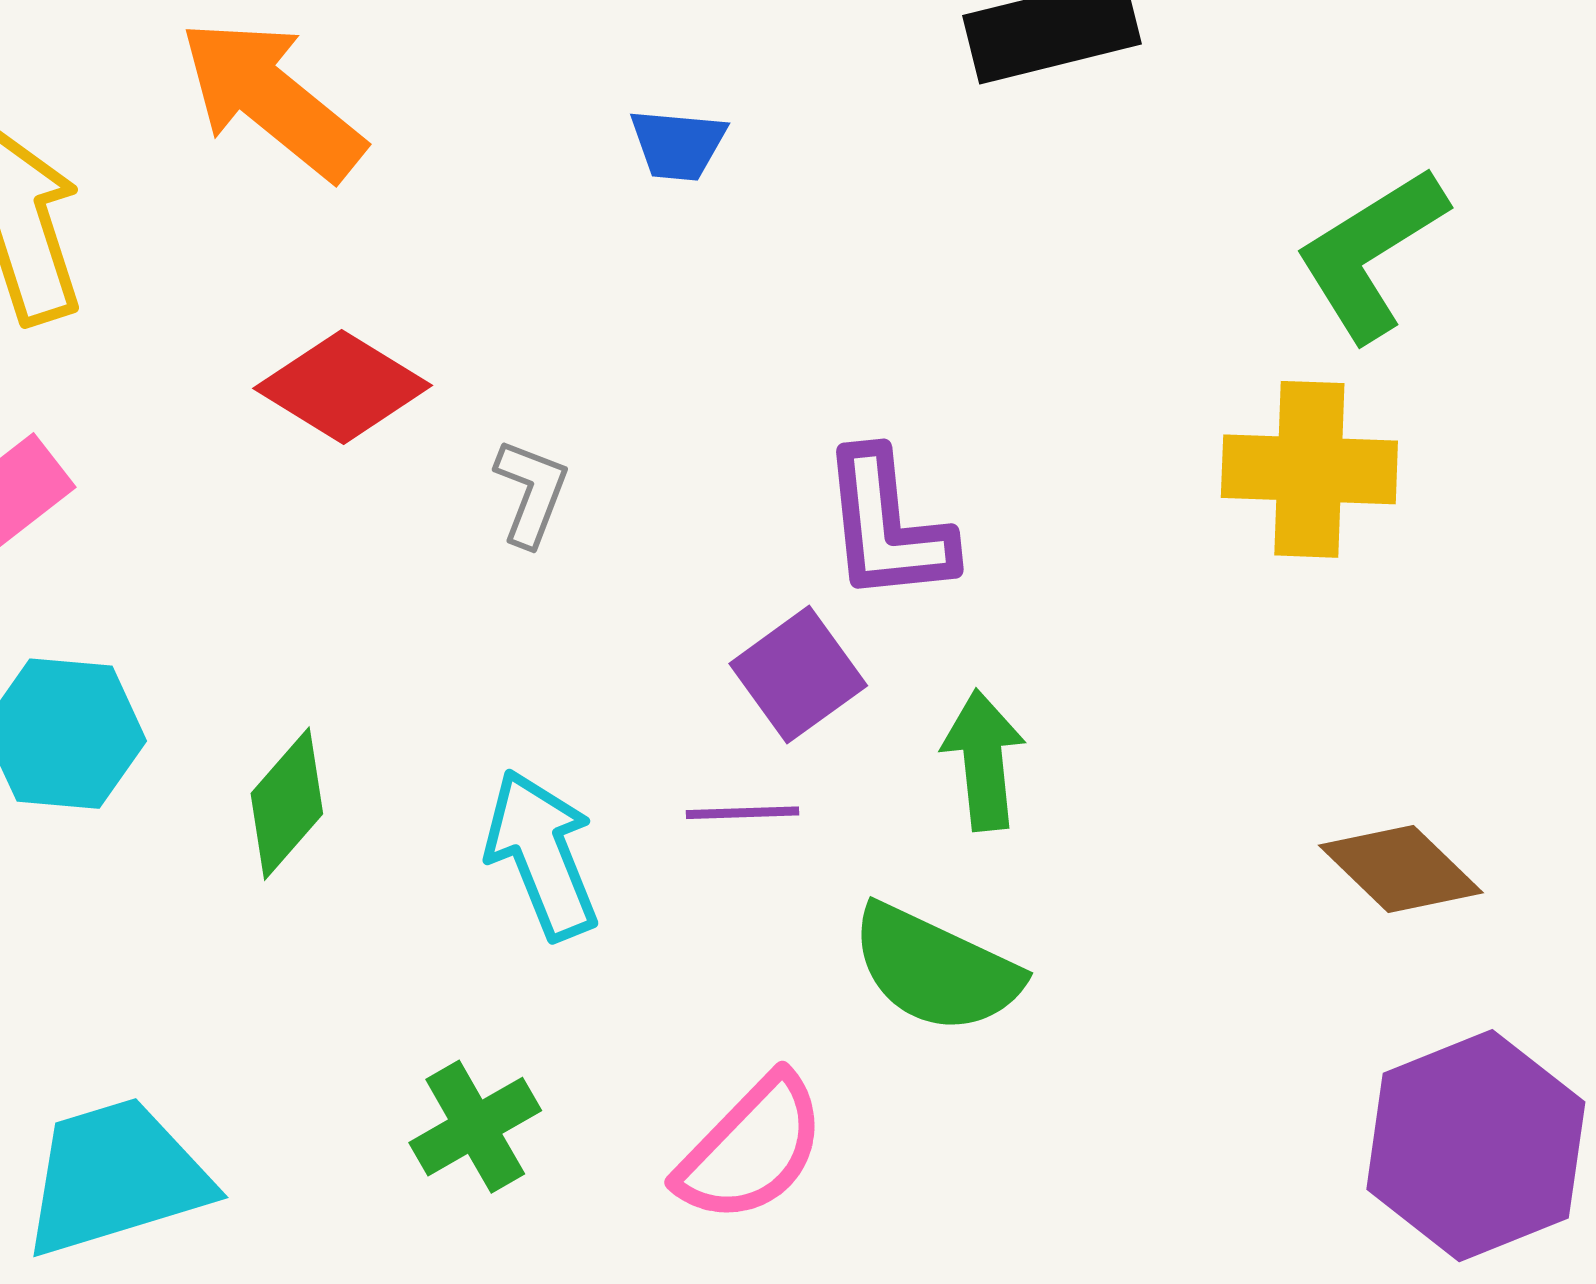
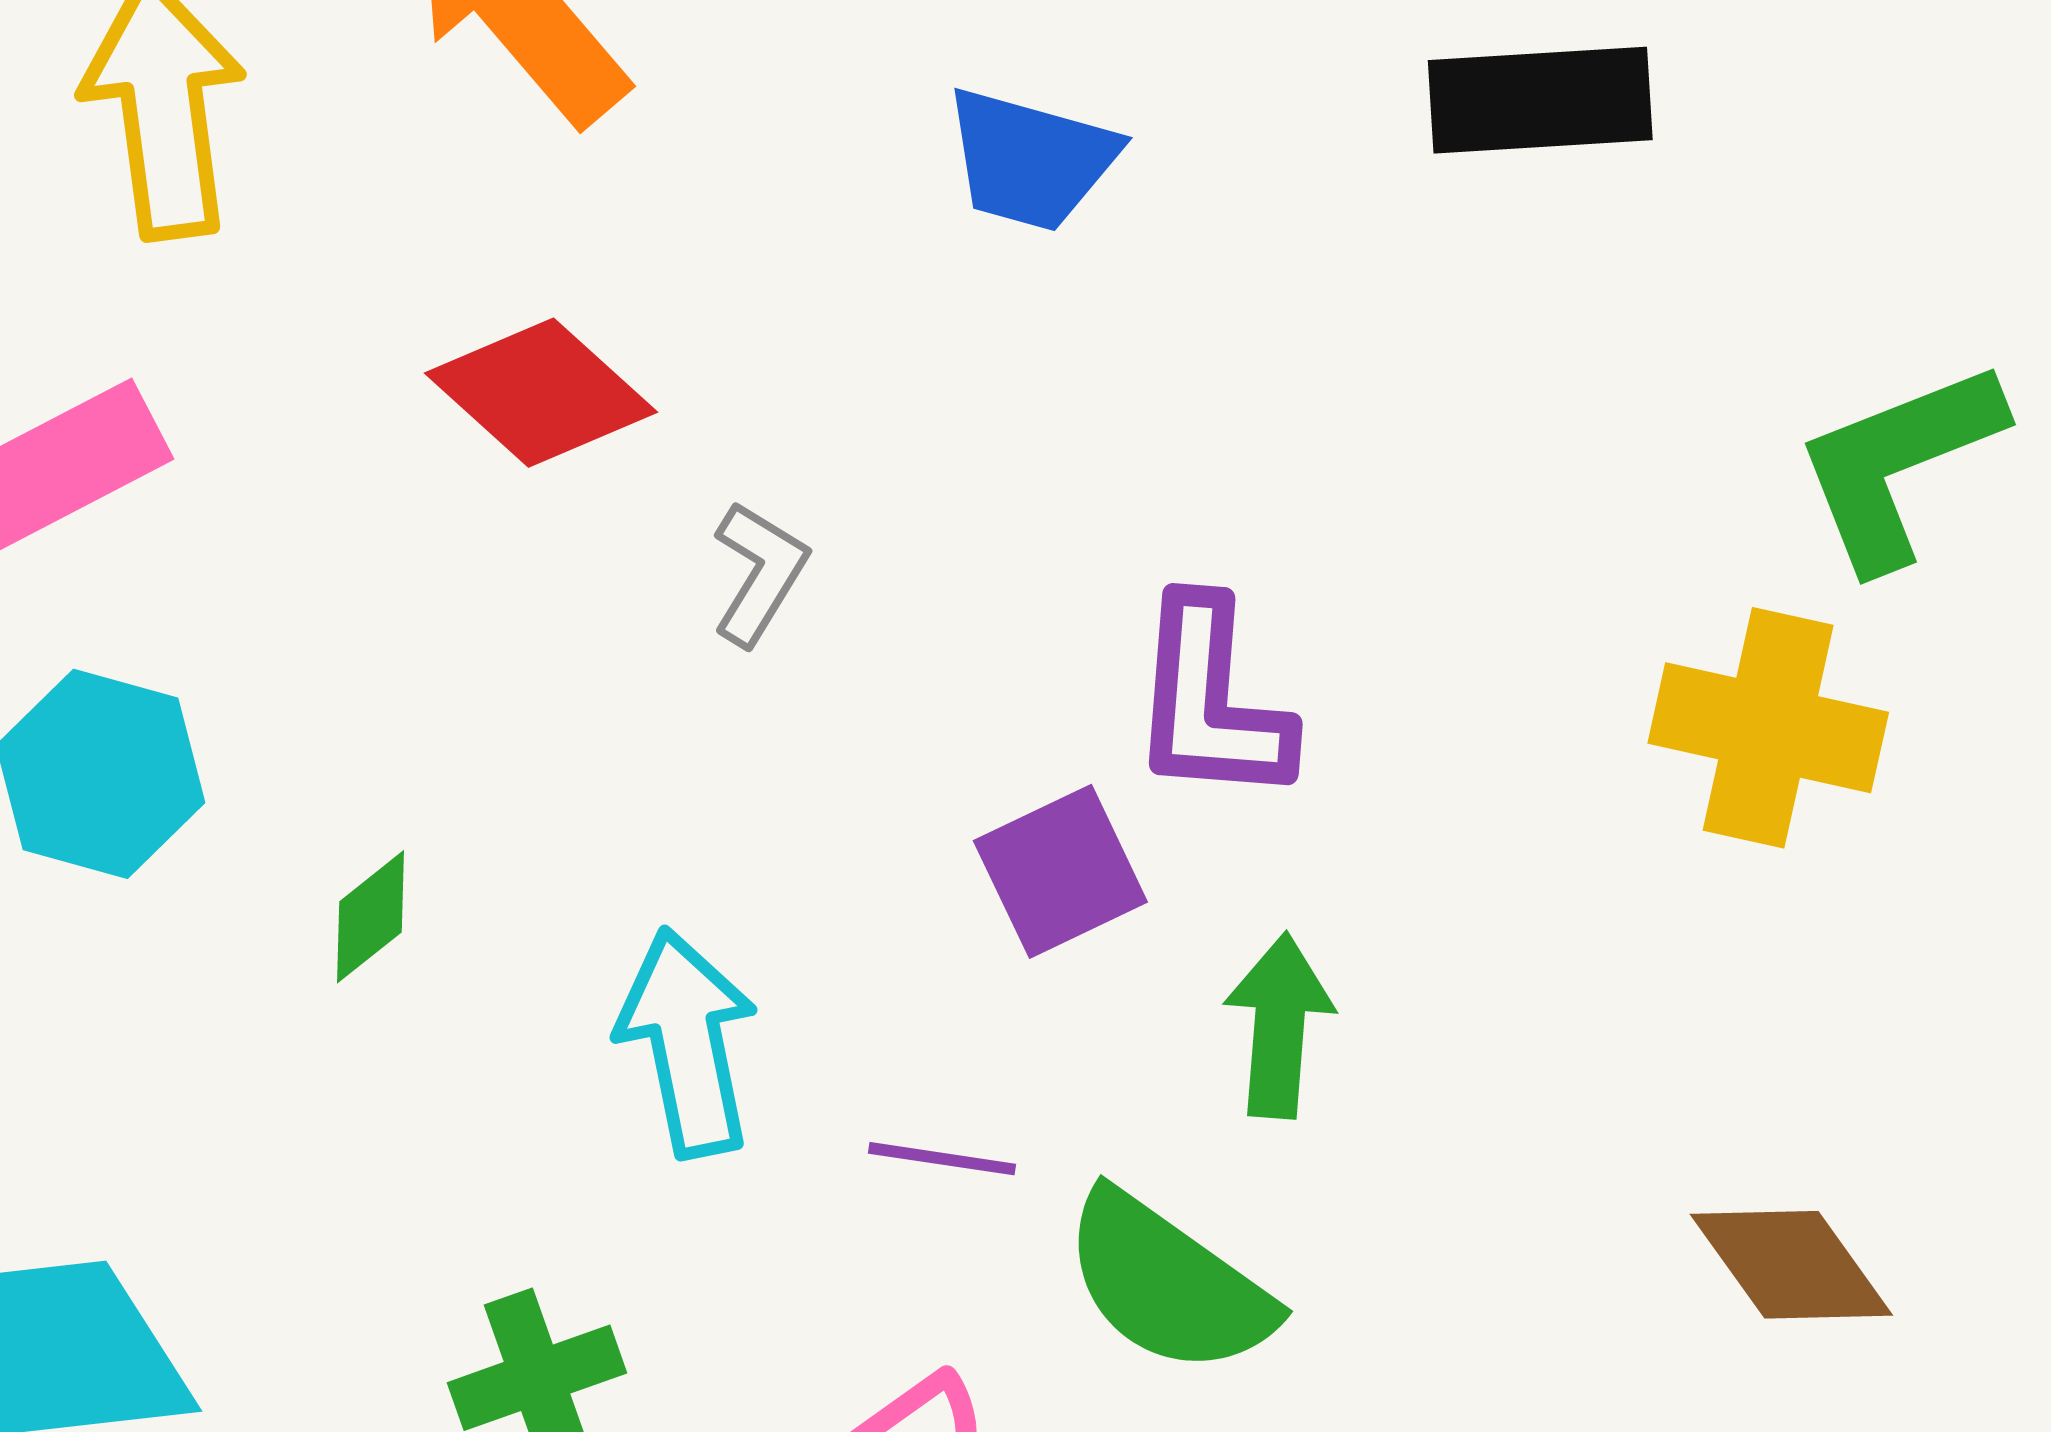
blue trapezoid: (678, 145) -> (1031, 160), size x1.4
green diamond: (287, 804) -> (371, 917), size x0.7
purple line: (742, 813) -> (942, 1159), moved

